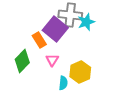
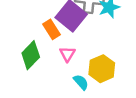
cyan semicircle: (63, 83) -> (81, 82), turned -48

